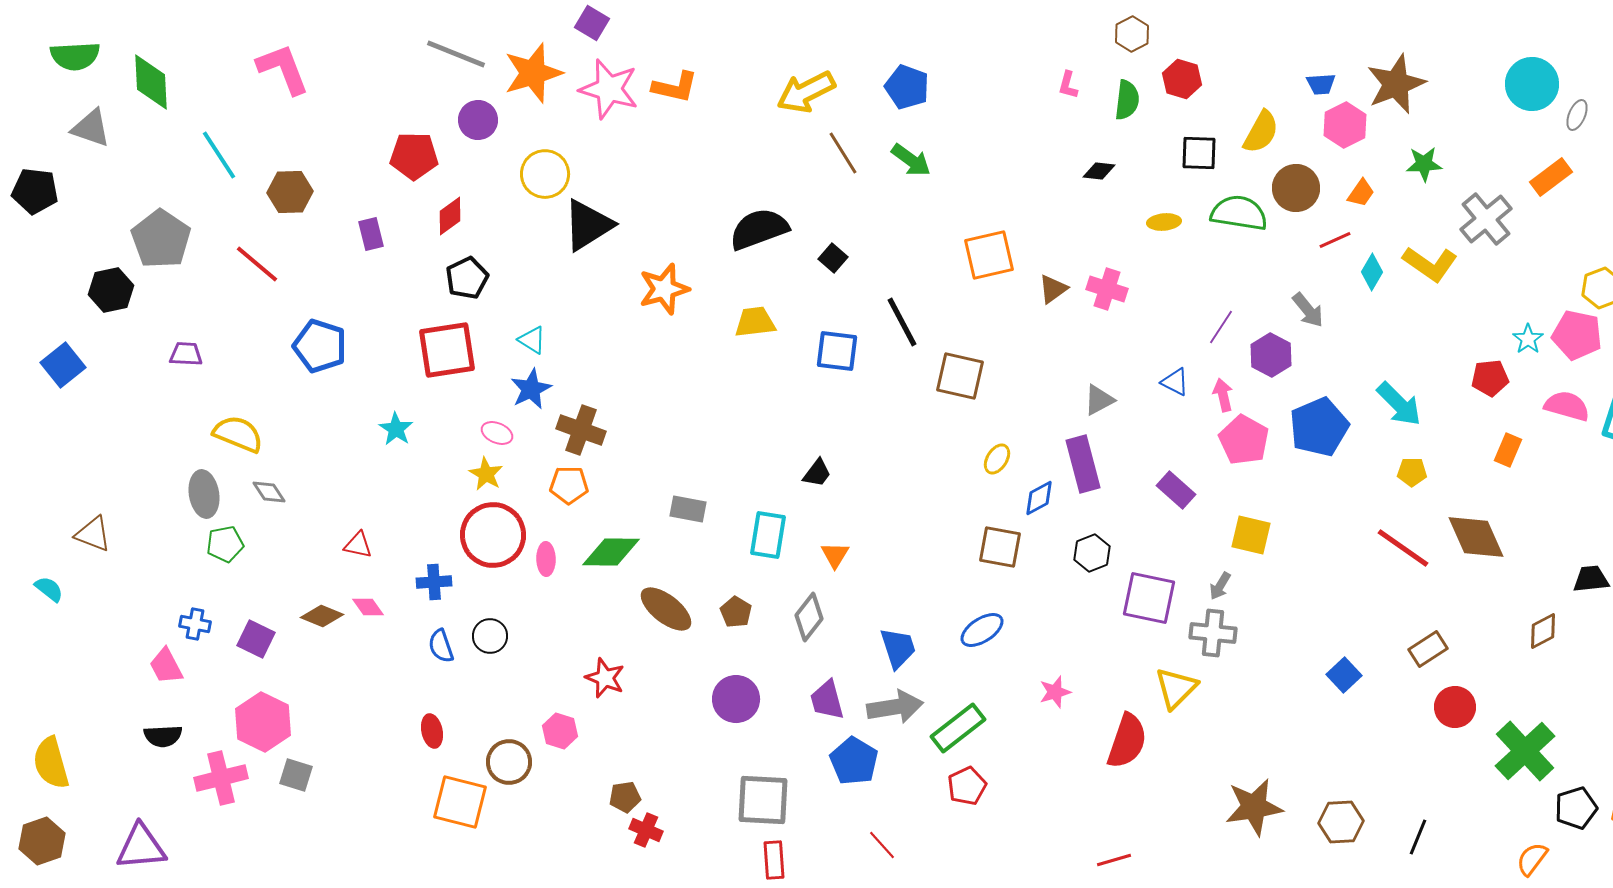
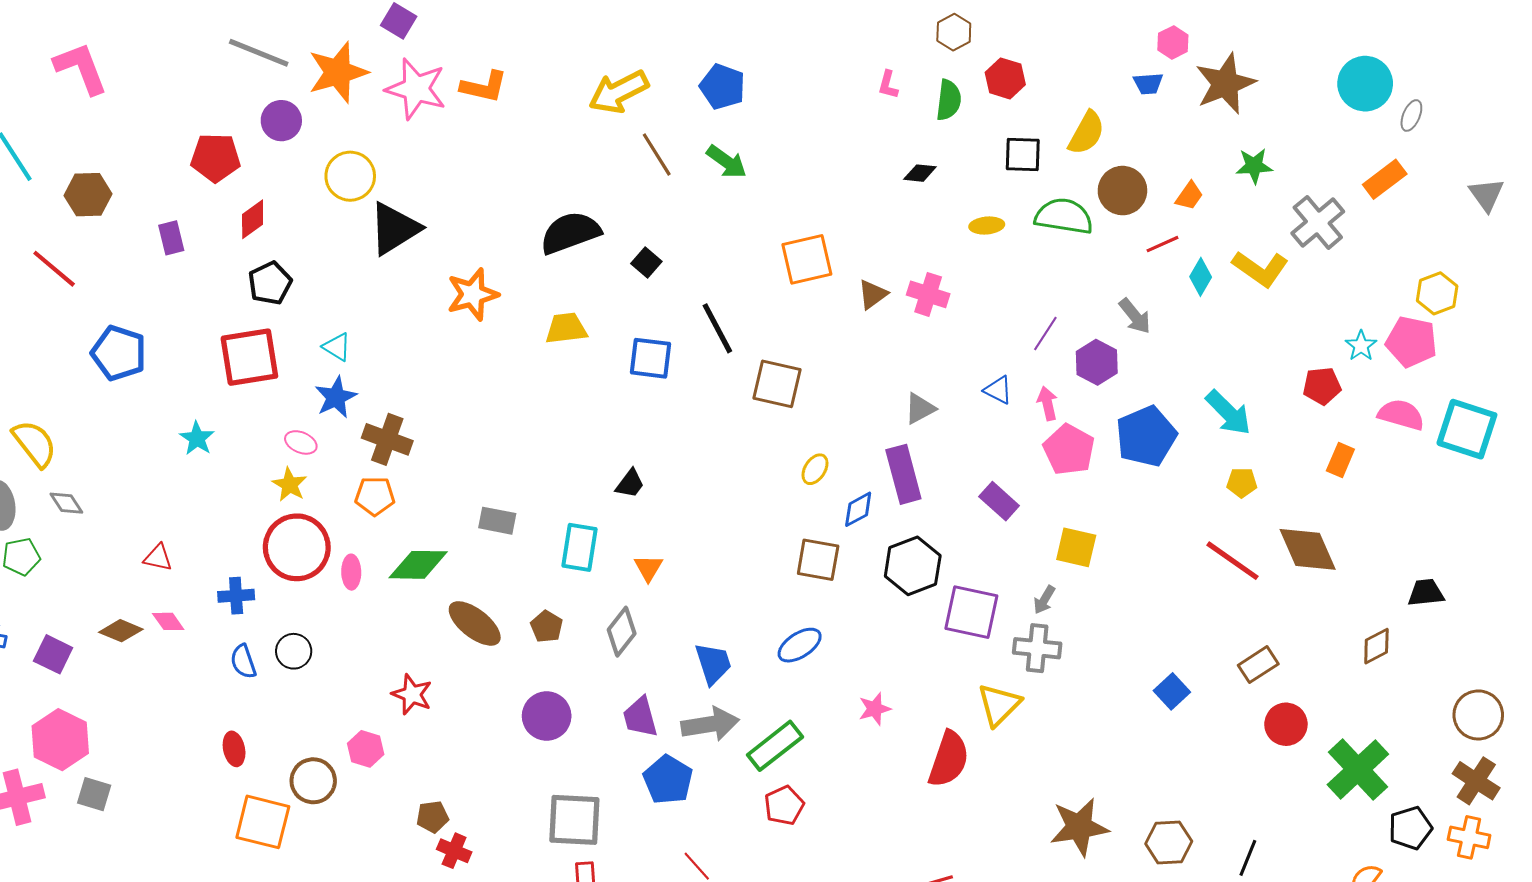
pink hexagon: (1345, 125) -> (1173, 42), moved, size x0.7
yellow semicircle: (238, 434) -> (35, 444), turned 30
black hexagon: (1092, 553) -> (913, 566), size x1.5

